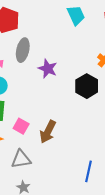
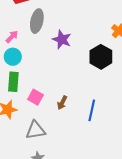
brown arrow: (48, 132) -> (62, 103), size x0.6
blue line: (88, 171) -> (92, 110), moved

